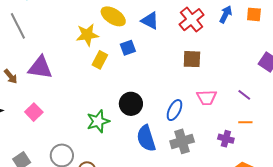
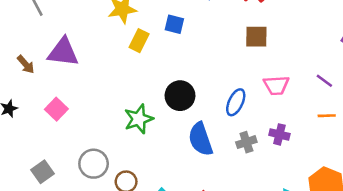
blue square: (128, 48) -> (174, 24), turned 35
purple cross: (226, 139) -> (279, 134), moved
gray cross: (182, 141) -> (246, 142), size x0.7

